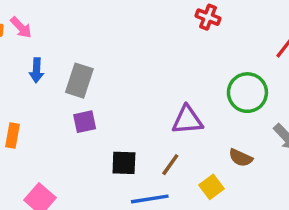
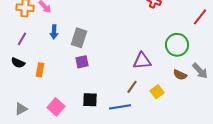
brown semicircle: (241, 158) -> (180, 75), moved
black square: (124, 163) -> (90, 100), moved
yellow square: (211, 187) -> (157, 92), moved

